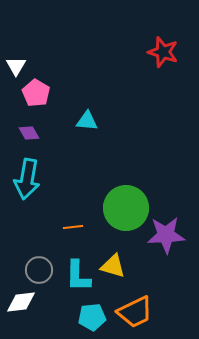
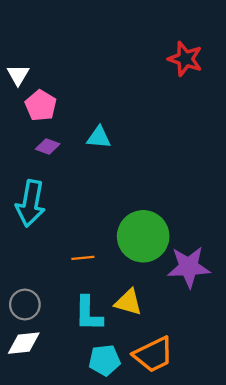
purple diamond: (29, 133) -> (48, 146), moved, turned -40
gray circle: (39, 270) -> (25, 305), moved

